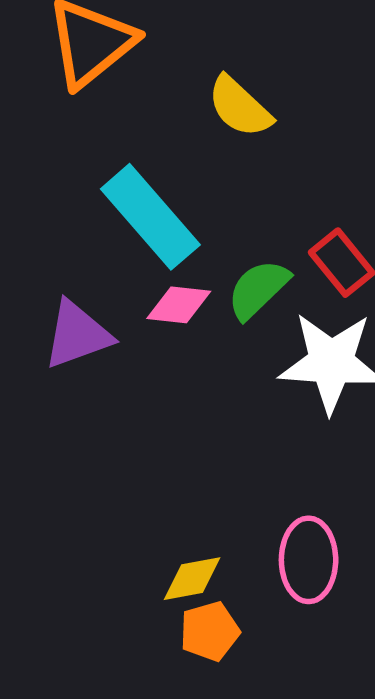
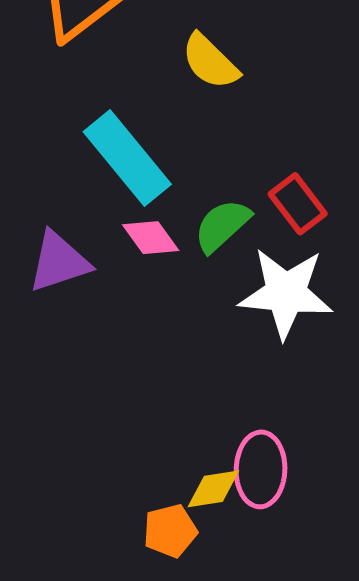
pink diamond: (179, 305) -> (151, 238), turned 46
yellow diamond: (192, 579) -> (213, 489), moved

